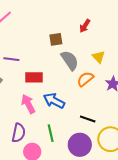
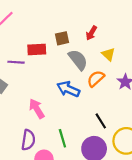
red arrow: (85, 26) -> (91, 33), moved
red rectangle: (34, 77) -> (37, 50), moved
blue arrow: (54, 101) -> (68, 89), moved
black line: (88, 119) -> (101, 121), turned 42

